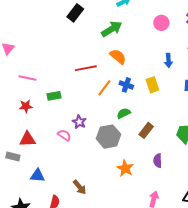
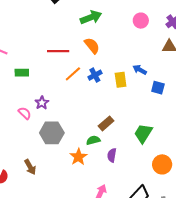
blue arrow: (168, 60) -> (140, 70), moved, turned 112
blue cross: (126, 85) -> (95, 75), turned 32
green semicircle: (124, 113) -> (93, 140), moved
gray hexagon: (109, 137) -> (52, 133), moved

